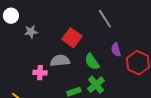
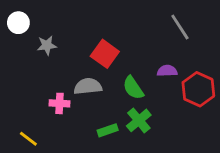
gray line: (105, 19) -> (180, 27), moved
purple semicircle: (116, 50) -> (167, 71), turned 104

